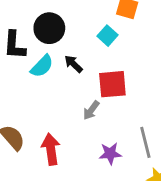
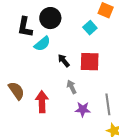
black arrow: (74, 64) -> (64, 61), moved
gray arrow: (91, 110) -> (72, 87), moved, turned 112

